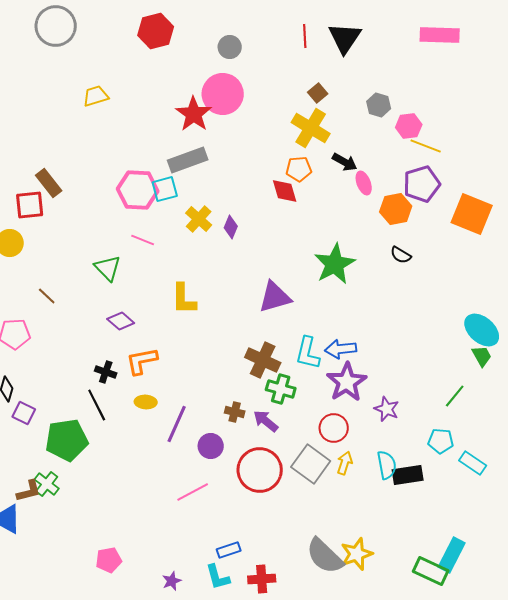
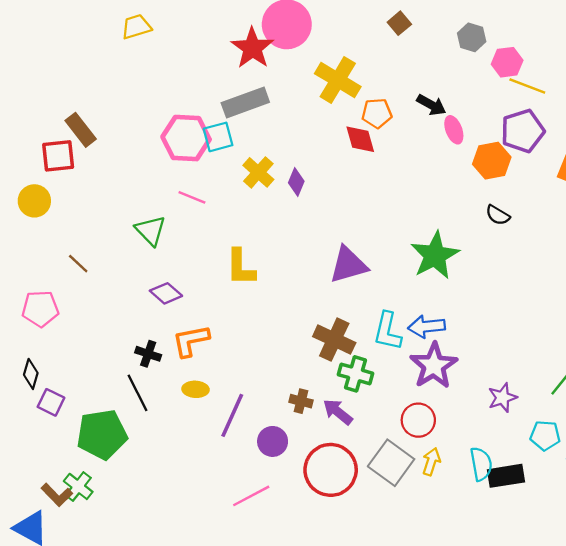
yellow cross: (311, 128) -> (338, 80), moved
green star: (335, 264) -> (435, 255), moved
purple star: (387, 409) -> (502, 398), moved, turned 30
brown L-shape: (29, 491) -> (57, 495), turned 60

